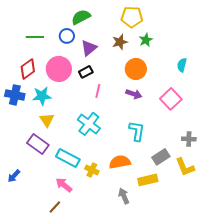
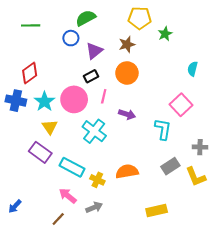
green line: (35, 37) -> (31, 25), moved
green star: (146, 40) -> (165, 34), moved
pink circle: (59, 69) -> (74, 99), moved
orange circle: (136, 69) -> (127, 73), moved
purple arrow: (134, 94) -> (127, 114), moved
cyan star: (42, 96) -> (44, 102), turned -30
cyan L-shape: (137, 131) -> (163, 129), moved
blue arrow: (14, 176) -> (15, 206), moved
yellow rectangle: (148, 180) -> (157, 211), moved
gray arrow: (124, 196) -> (94, 207), moved, turned 91

